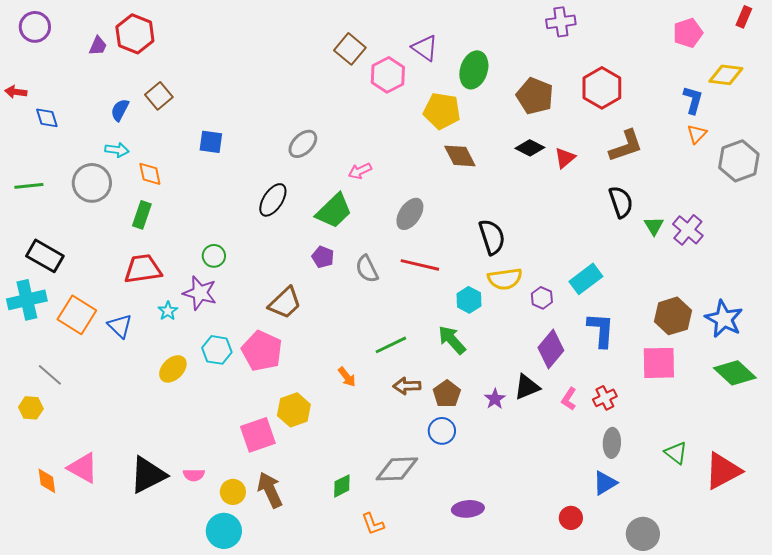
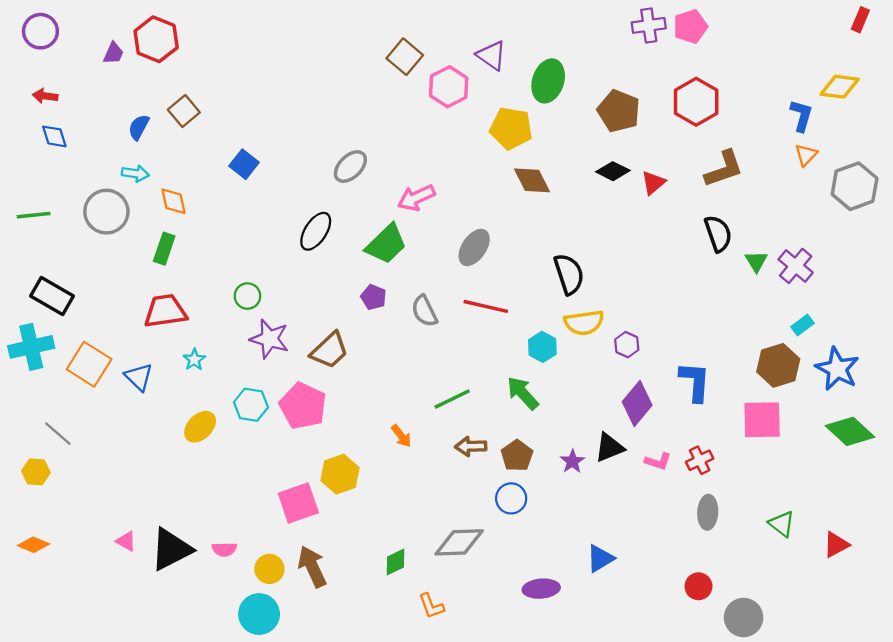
pink pentagon: (688, 33) -> (690, 27), moved
red arrow: (16, 92) -> (45, 96), moved
blue square: (211, 142) -> (244, 164), turned 30
pink arrow: (360, 171) -> (416, 198), size x1.4
cyan rectangle: (586, 279) -> (803, 325), moved, size x0.6
purple star: (200, 293) -> (269, 339), moved
pink L-shape: (569, 399) -> (658, 461), turned -105
pink triangle: (83, 468) -> (126, 541), moved, size x0.6
red triangle: (723, 471) -> (836, 545), size x0.6
orange diamond: (47, 481) -> (34, 545), moved, turned -60
blue triangle: (605, 483) -> (600, 559), moved
red circle: (571, 518) -> (698, 586), moved

